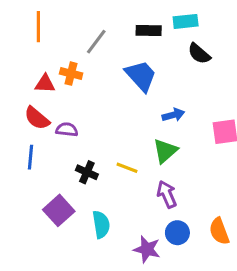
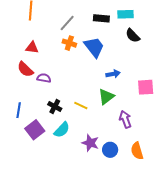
orange cross: (71, 74) -> (69, 43), moved
blue line: (30, 157) -> (19, 110), moved
purple arrow: (167, 194) -> (125, 119), moved
cyan semicircle: (101, 224) -> (62, 130), moved, turned 48
purple star: (147, 249) -> (90, 143), moved

